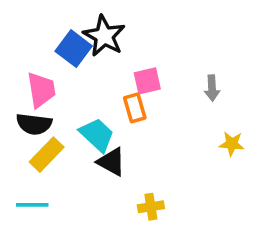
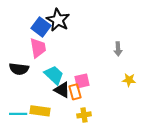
pink square: (147, 81) -> (82, 81), moved
pink trapezoid: (41, 90) -> (38, 48), moved
orange rectangle: (135, 108) -> (75, 92), moved
yellow rectangle: (47, 155) -> (40, 111), moved, turned 54

